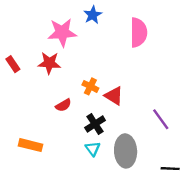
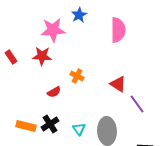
red triangle: (114, 96) -> (118, 84), moved
black cross: (95, 124) -> (50, 124), moved

